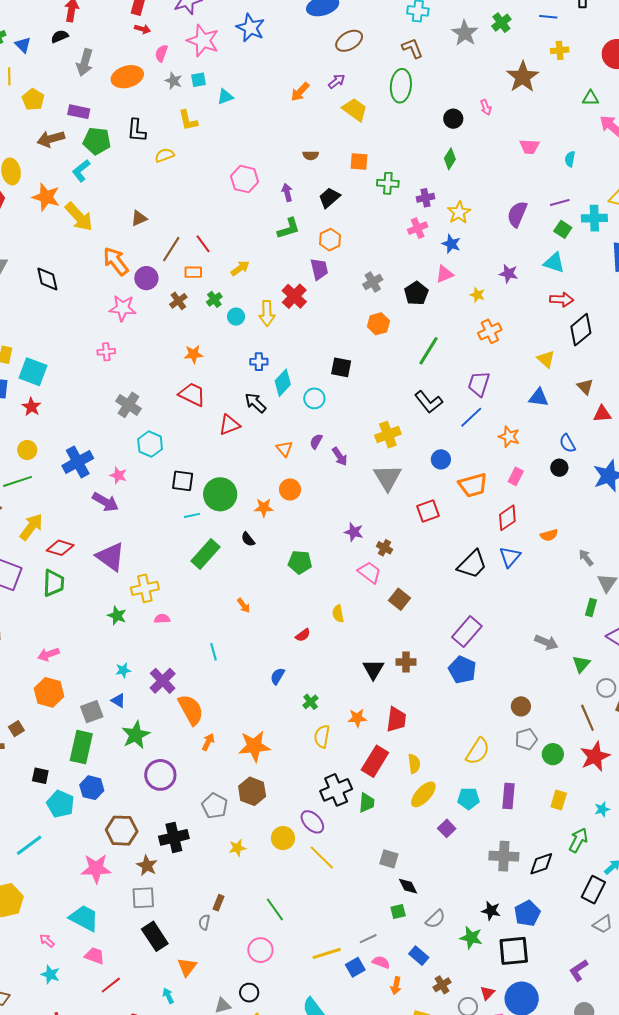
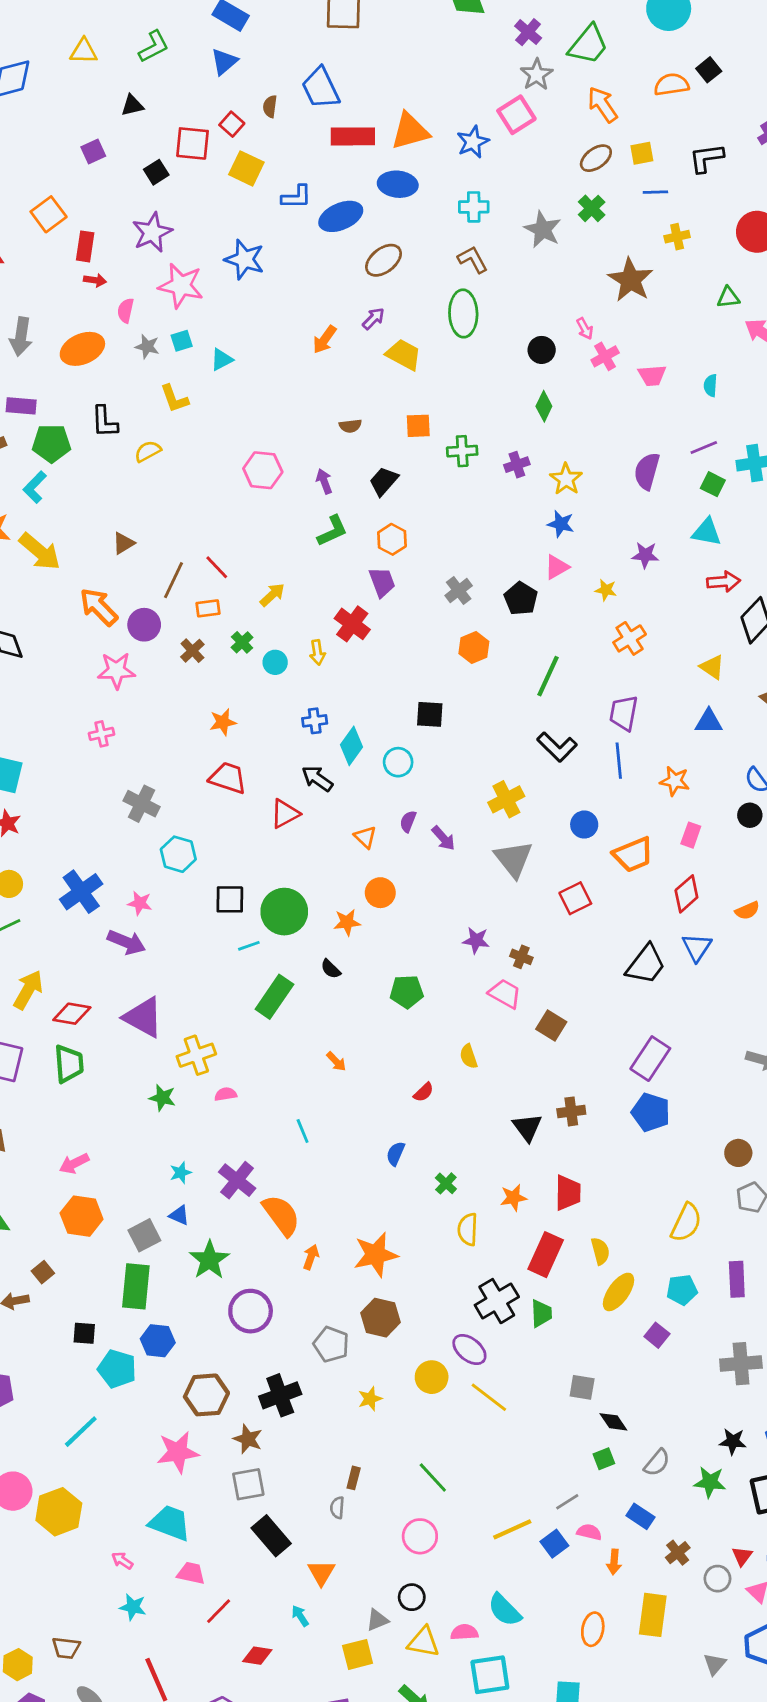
pink cross: (418, 228) -> (605, 356), moved
yellow arrow: (267, 313) -> (317, 652), size x0.7
blue line: (471, 417) -> (619, 761), turned -45

